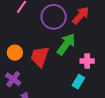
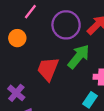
orange circle: (15, 53) -> (17, 38), moved

